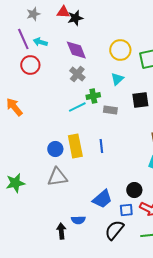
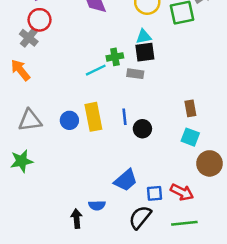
gray cross: (77, 74) -> (29, 38), moved
cyan triangle: (117, 79) -> (144, 37), turned 32
black square: (140, 100) -> (145, 52), moved
gray triangle: (57, 177) -> (30, 120), moved
black circle: (134, 190) -> (142, 129), moved

